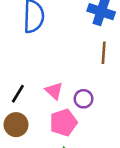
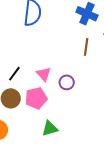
pink pentagon: (63, 122) -> (36, 98), moved

